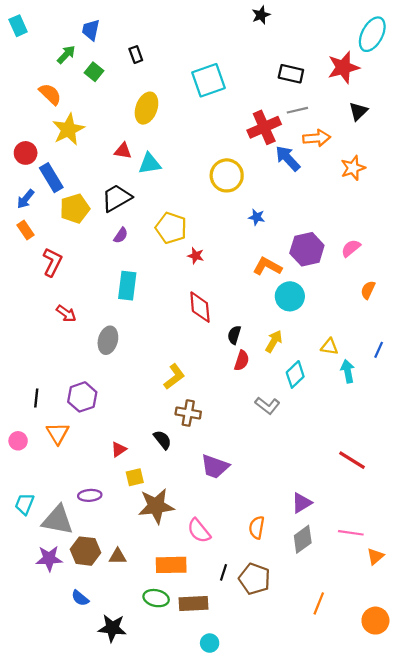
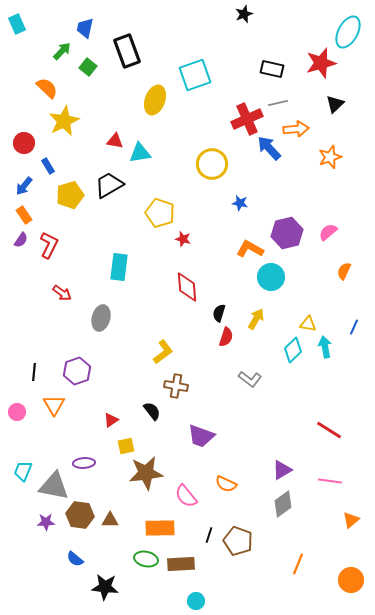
black rectangle: (136, 55) -> (127, 51), size x2.0
yellow ellipse: (146, 108) -> (155, 100), moved
blue rectangle: (51, 178) -> (48, 166), size x0.6
purple semicircle: (121, 235) -> (21, 240), moved
cyan diamond: (295, 374) -> (293, 350), moved
orange semicircle: (257, 527) -> (226, 484), moved, turned -75
pink line: (351, 533) -> (330, 481), moved
purple star: (49, 559) -> (46, 522), size x0.7

